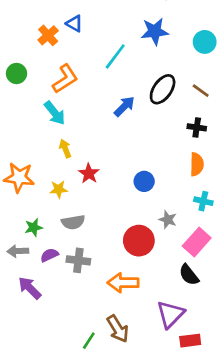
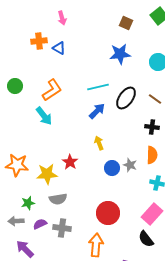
orange cross: (48, 35) -> (39, 41), moved, turned 35
cyan line: (115, 56) -> (98, 87), moved, turned 40
yellow arrow: (65, 149) -> (99, 143), moved
yellow star: (59, 189) -> (47, 174), size x1.5
gray star: (168, 220) -> (130, 165), moved
orange arrow: (123, 283) -> (96, 245), turned 95

